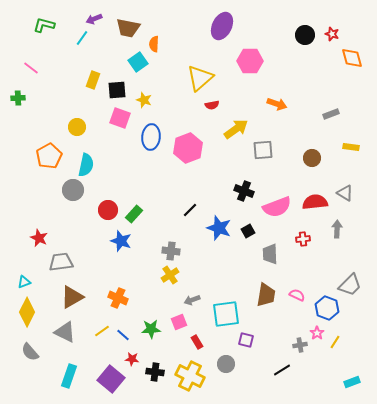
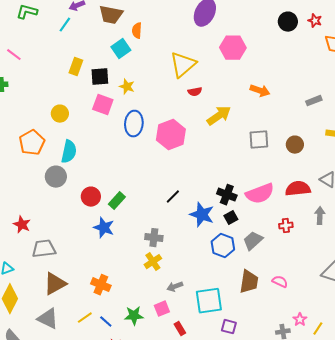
gray square: (263, 150) -> (259, 140), moved
black cross: (244, 191) -> (227, 195), moved
gray trapezoid: (270, 254) -> (253, 241), turned 50
blue hexagon: (327, 308) -> (223, 246), moved

